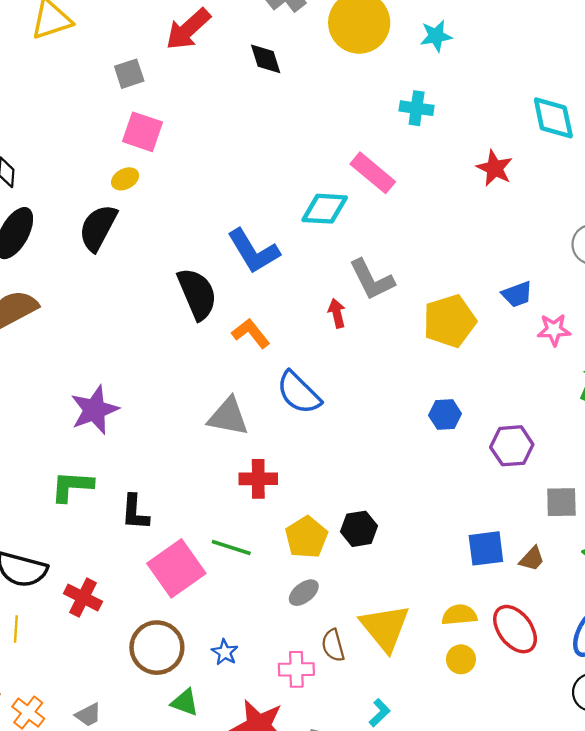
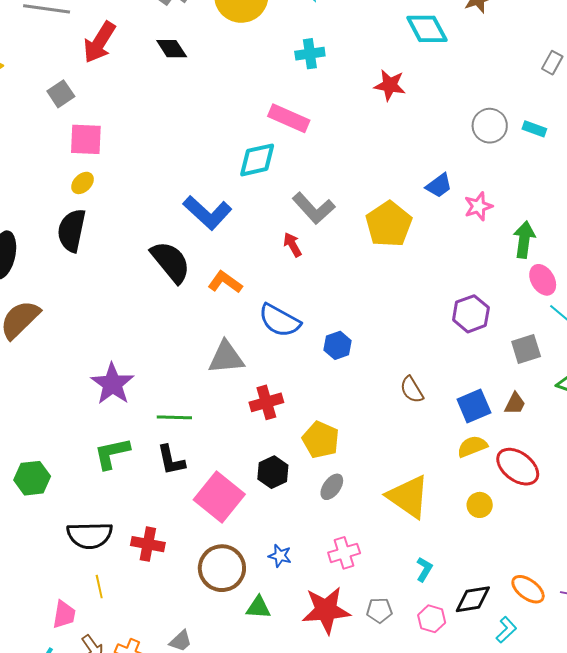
blue hexagon: (445, 415) -> (338, 345), moved
black hexagon: (359, 529) -> (273, 472), moved
green line: (231, 547) -> (174, 417), moved
yellow semicircle: (459, 615) -> (472, 446), moved
brown semicircle: (333, 645) -> (412, 390), moved

